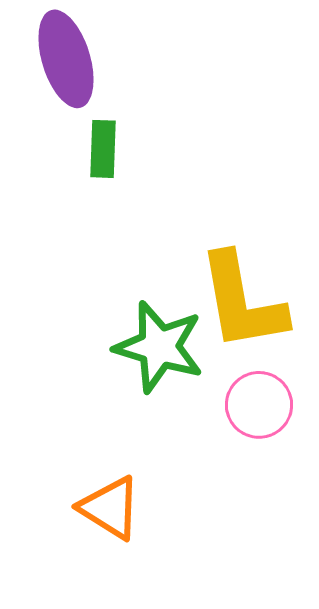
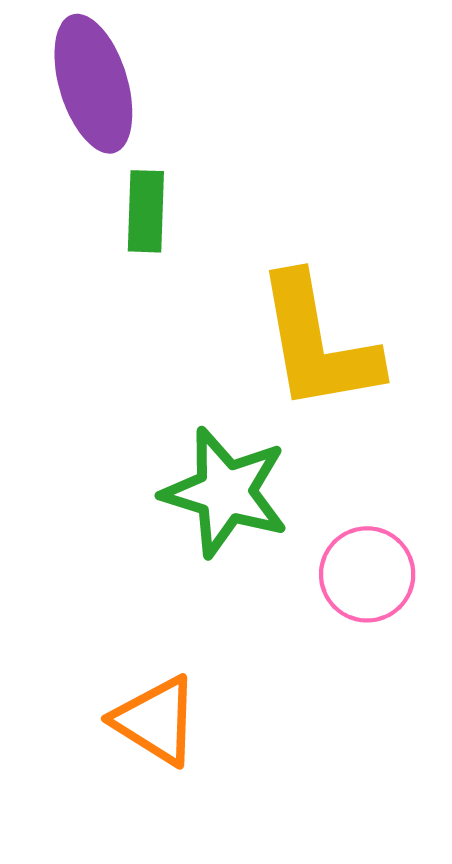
yellow L-shape: (242, 302) -> (317, 343), moved

